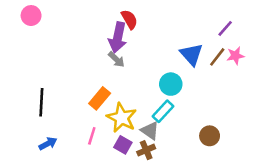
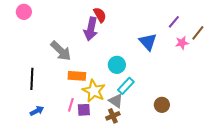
brown line: (217, 57) -> (198, 33), moved
gray arrow: (116, 60) -> (61, 51), moved, size x1.6
cyan circle: (171, 84) -> (117, 65), moved
orange rectangle: (100, 98) -> (77, 76), turned 54
purple square: (123, 145) -> (84, 110), moved, turned -32

